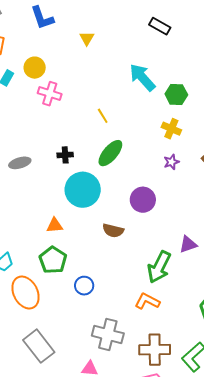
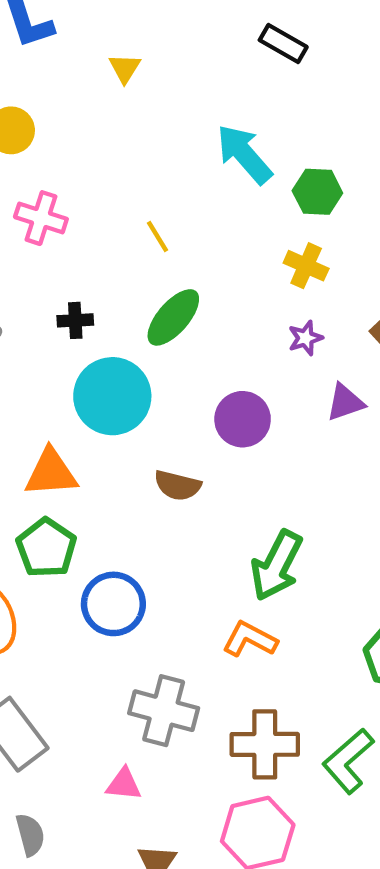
pink cross: (50, 94) -> (41, 218), moved
orange triangle: (55, 225) -> (51, 473), size x1.5
purple triangle: (188, 244) -> (345, 402), moved
blue circle: (84, 286) -> (113, 604), size x1.5

